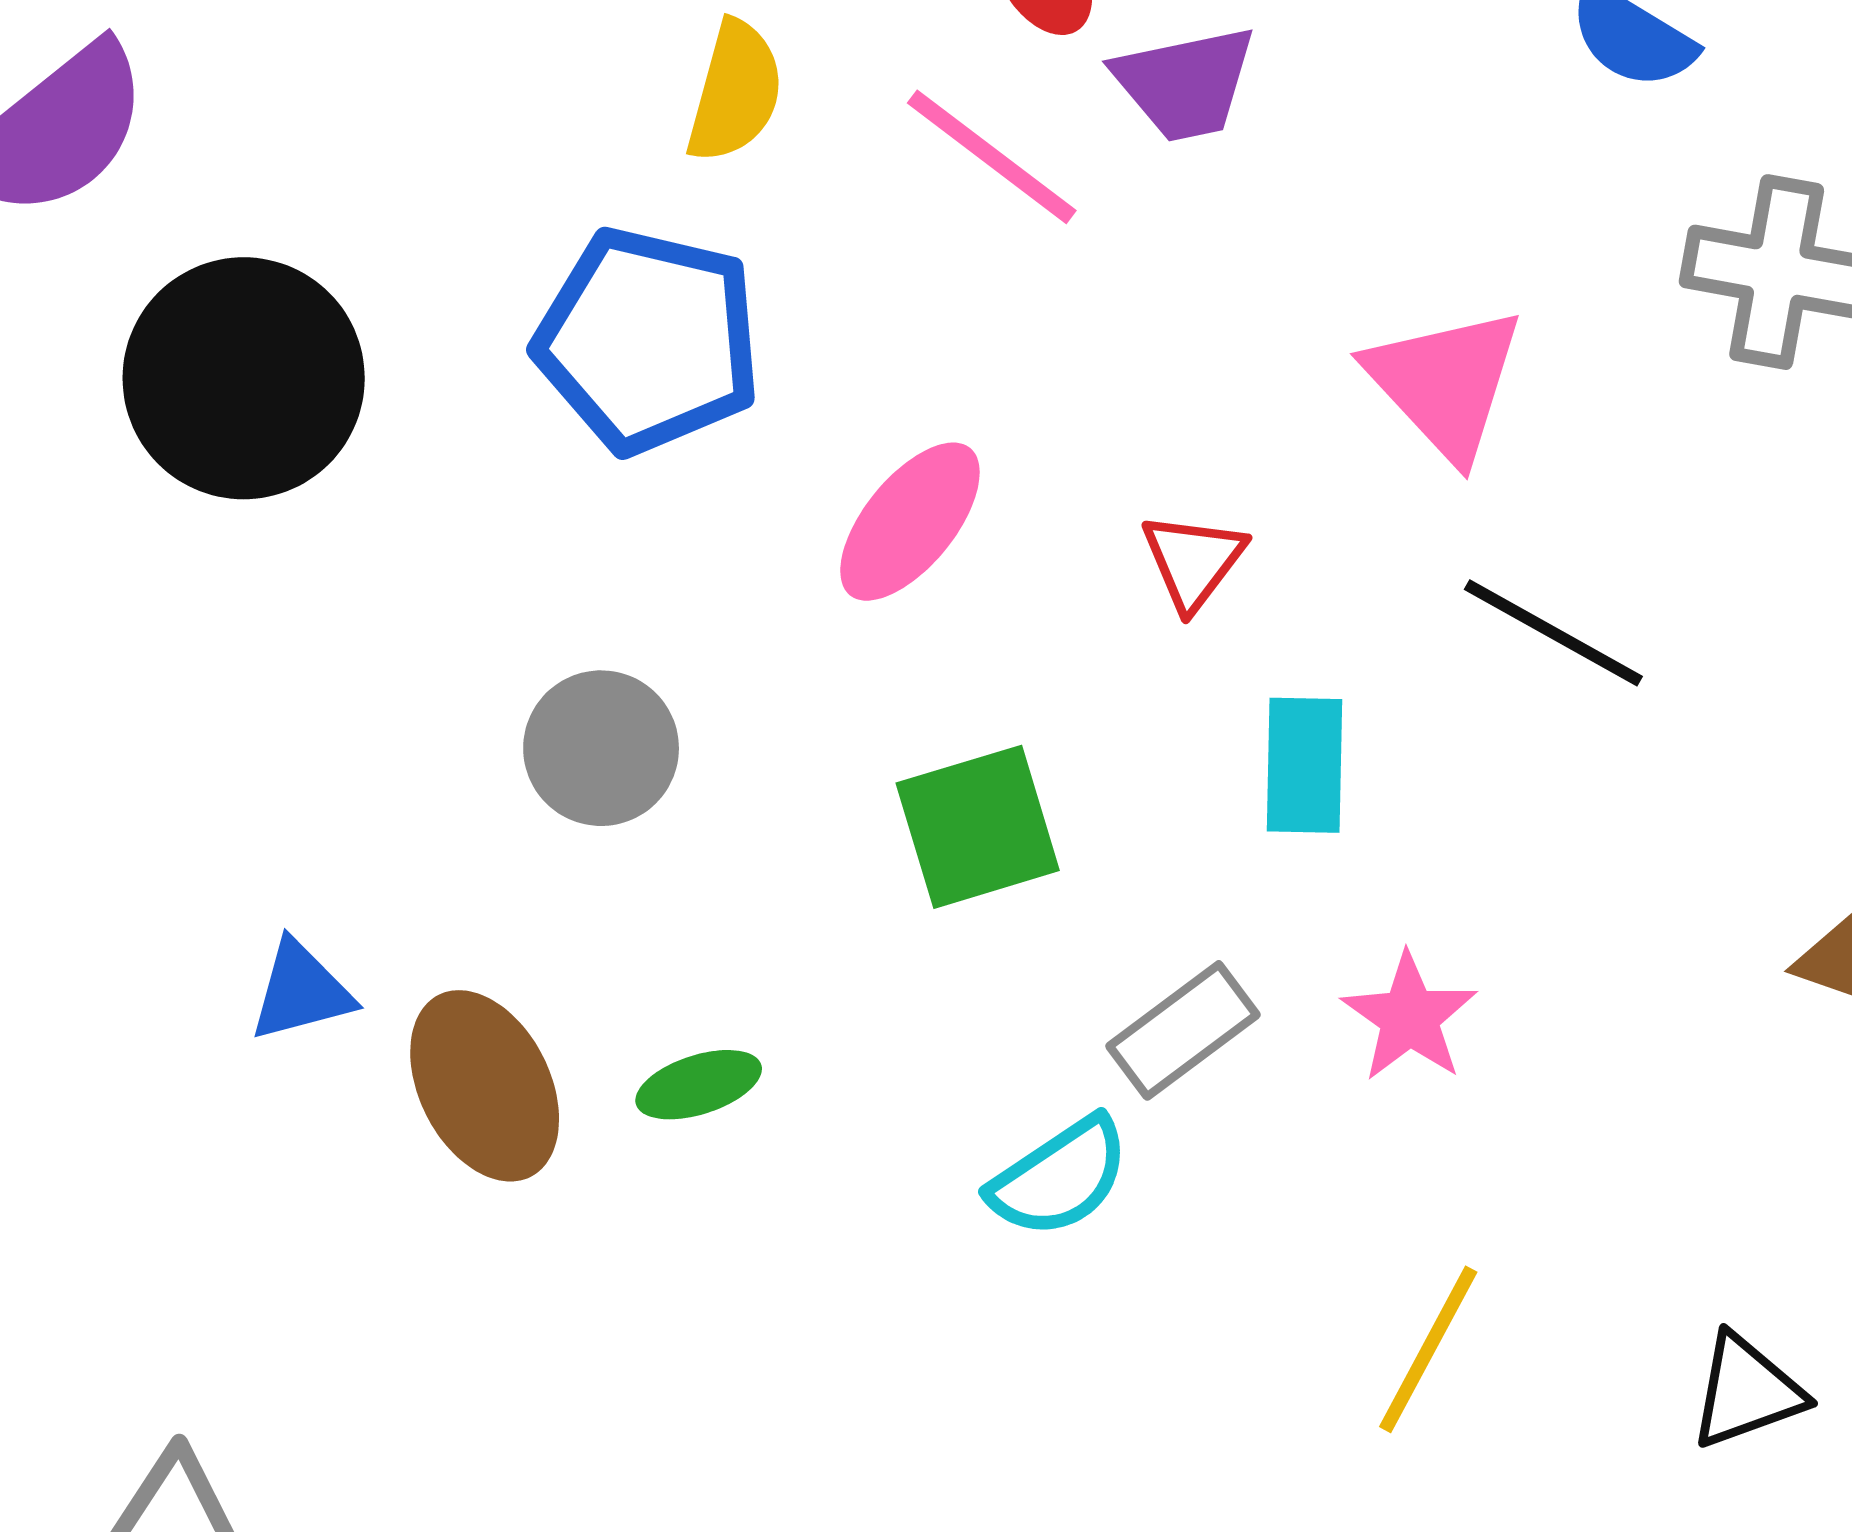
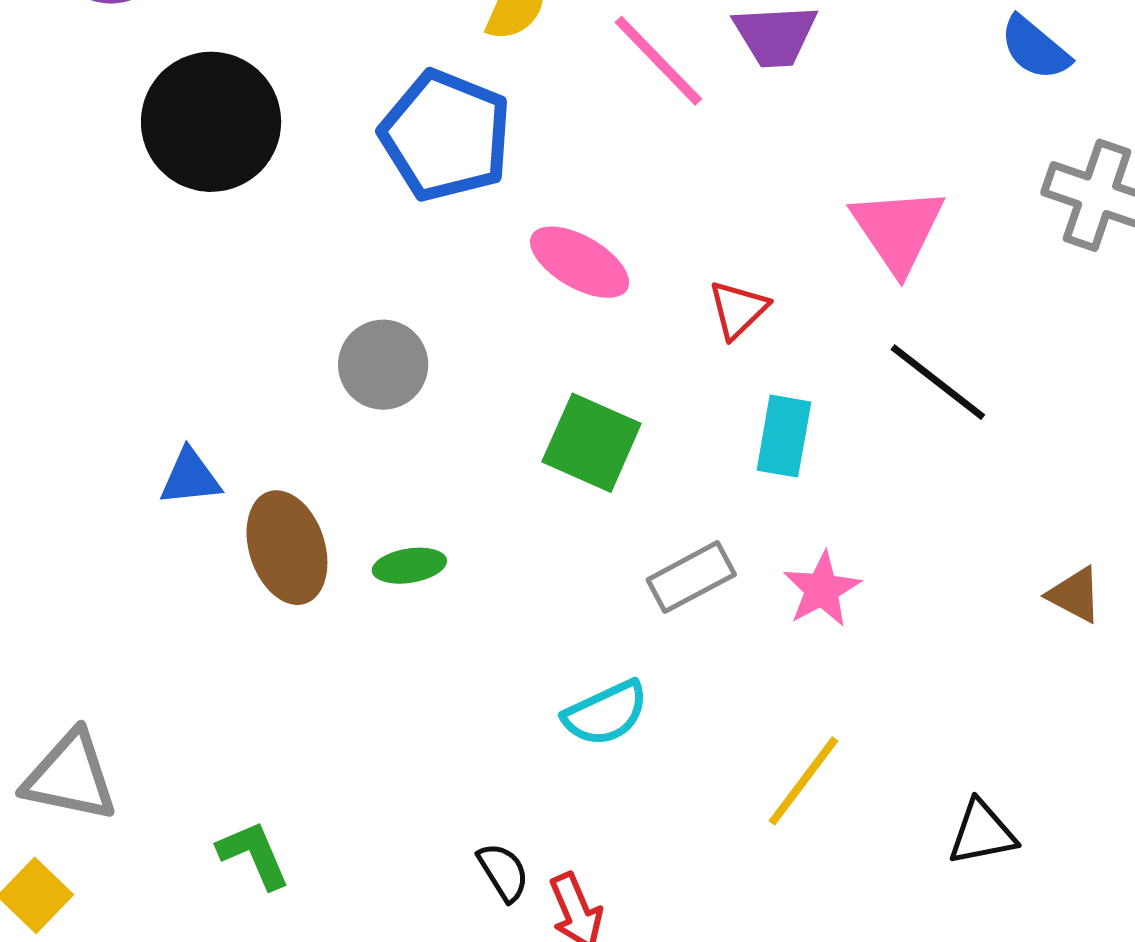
pink ellipse: (910, 522) -> (580, 262), turned 72
green square: (978, 827) -> (592, 443), turned 32
cyan semicircle: (1060, 1177) -> (606, 713), moved

